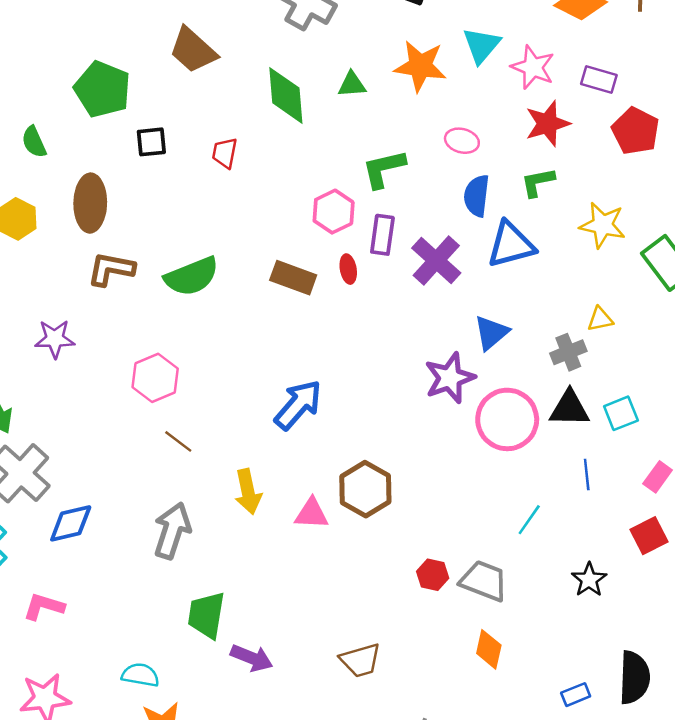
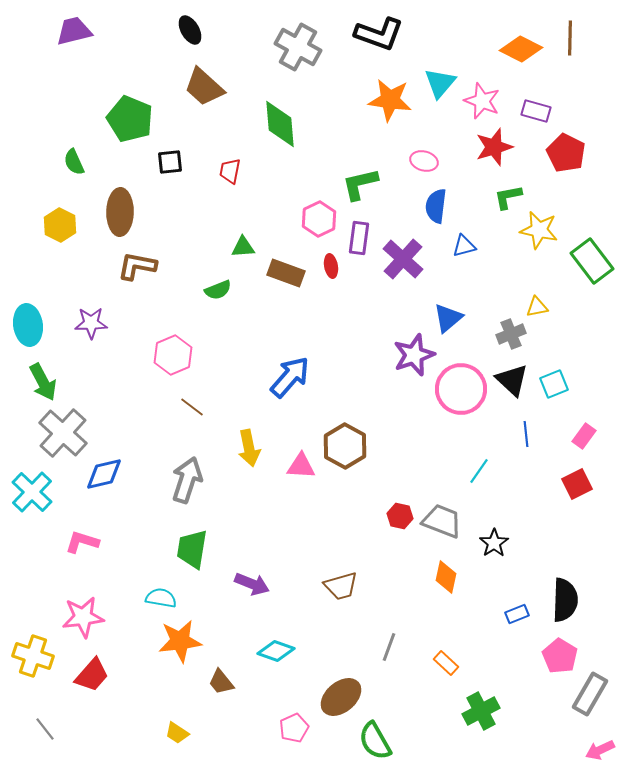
green triangle: (352, 84) -> (243, 247), moved
green L-shape: (538, 182) -> (508, 197), moved
blue triangle: (511, 245) -> (464, 246), size x0.6
green semicircle: (192, 276) -> (218, 290), moved, size x0.6
black triangle: (570, 408) -> (512, 380), turned 42
black star: (589, 580) -> (494, 543), moved
green trapezoid: (206, 615) -> (192, 549), moved

